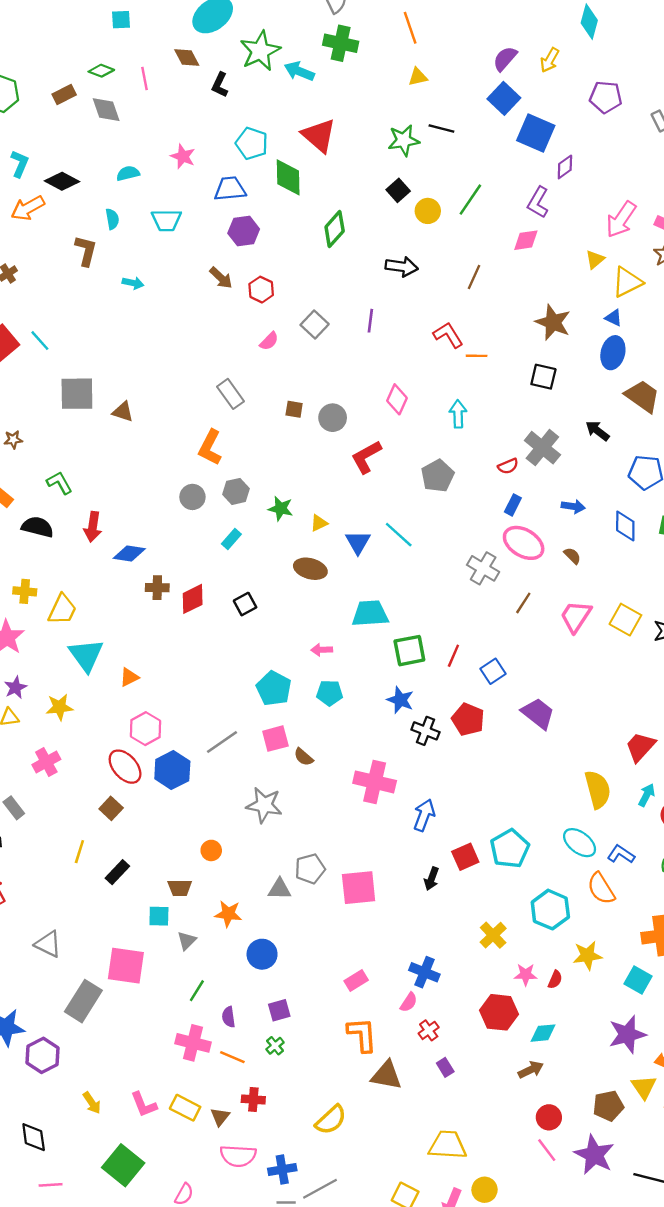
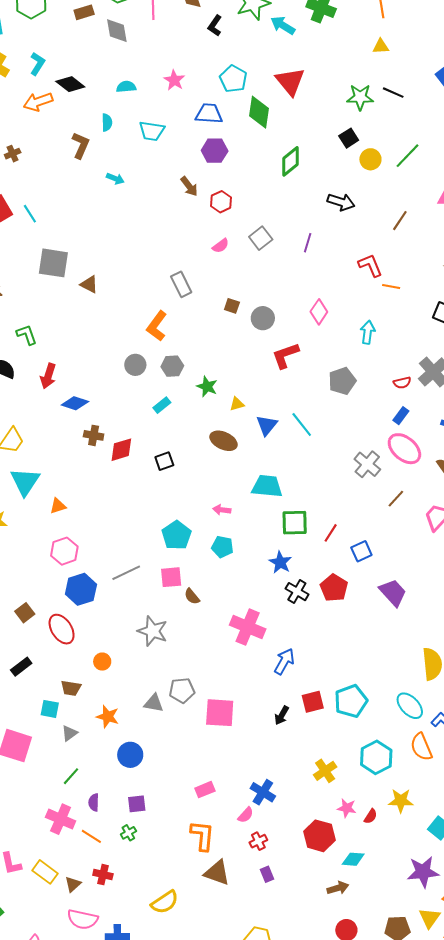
red ellipse: (125, 767) -> (62, 629), moved

